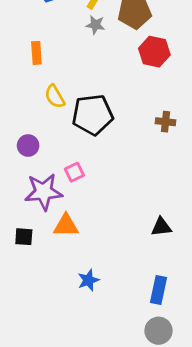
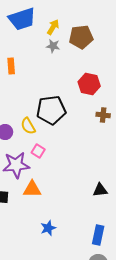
red hexagon: (154, 52) -> (89, 84), moved
yellow semicircle: (55, 96) -> (28, 126), moved
pink square: (74, 172) -> (38, 151), turned -32

